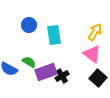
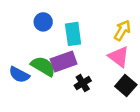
green semicircle: (29, 62) -> (43, 66), size x1.5
purple rectangle: (46, 72) -> (64, 61), moved

